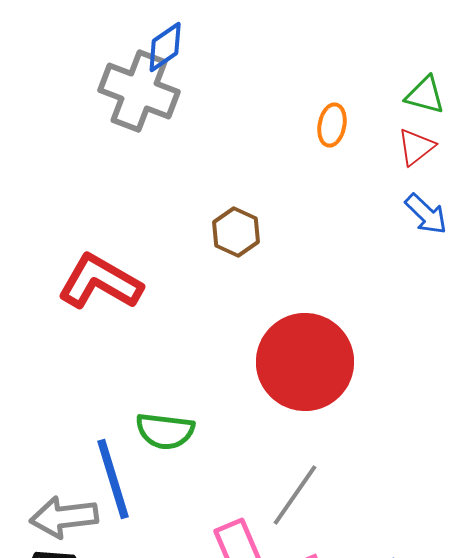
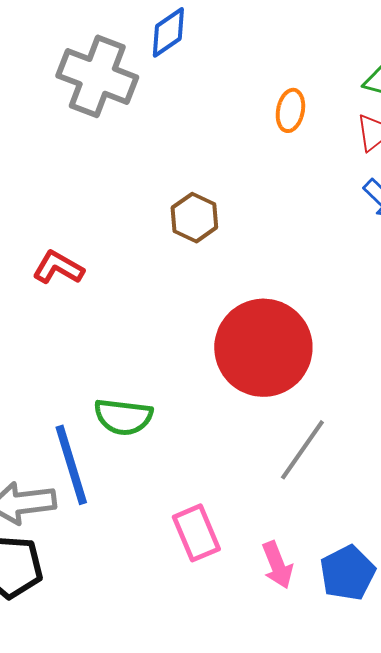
blue diamond: (165, 47) -> (168, 32), moved
red L-shape: (100, 282) -> (58, 268), size x0.6
gray line: (295, 495) -> (302, 450), moved

